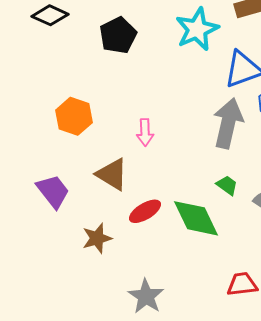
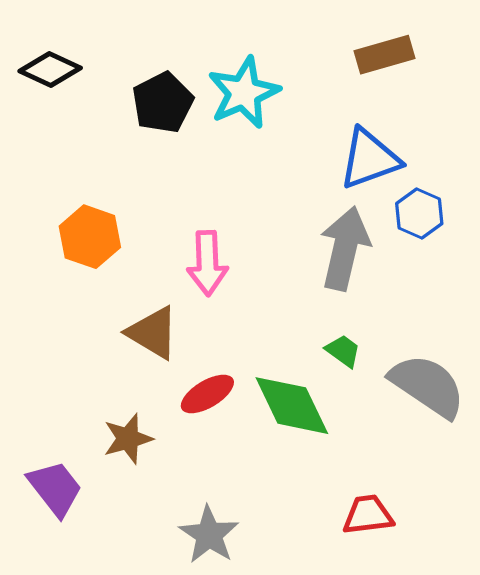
cyan star: (197, 29) -> (244, 93), moved
pink arrow: (145, 132) -> (207, 263), size x1.4
purple trapezoid: (53, 191) -> (55, 488), moved

